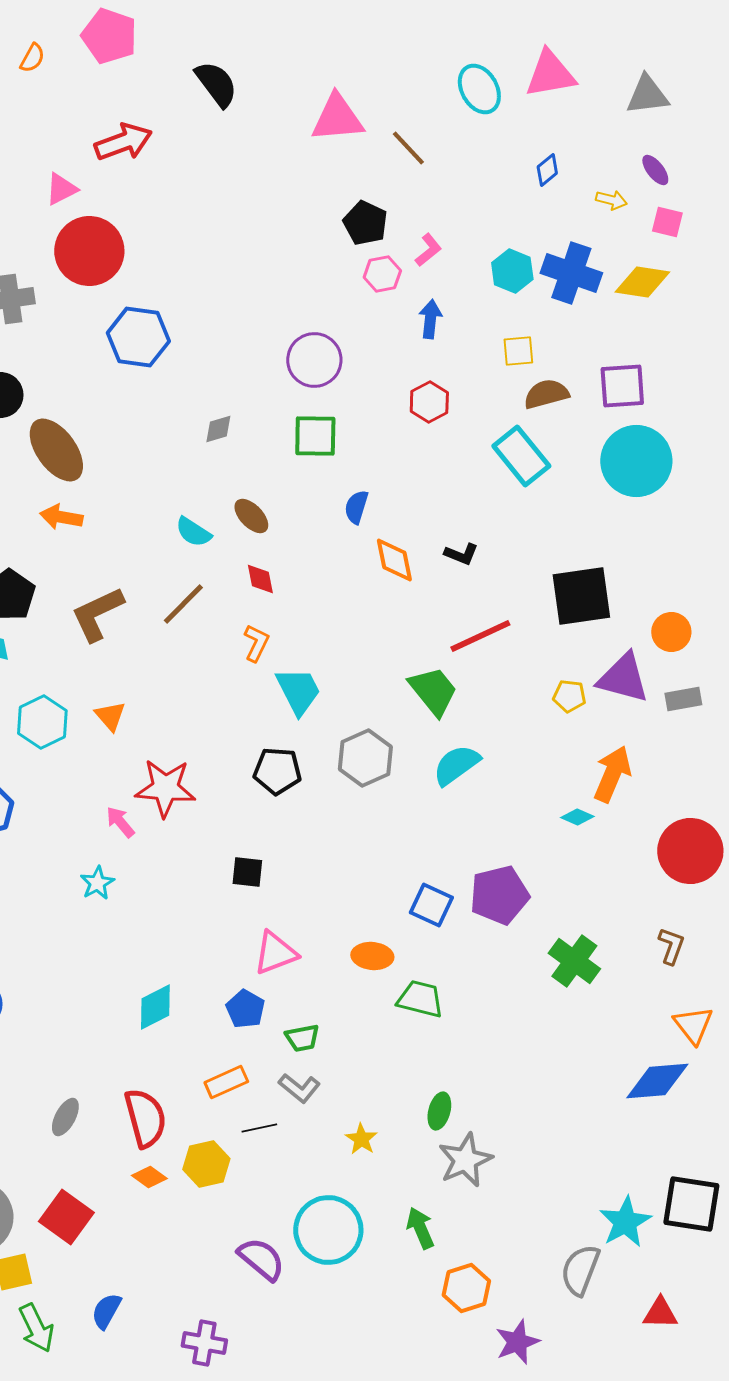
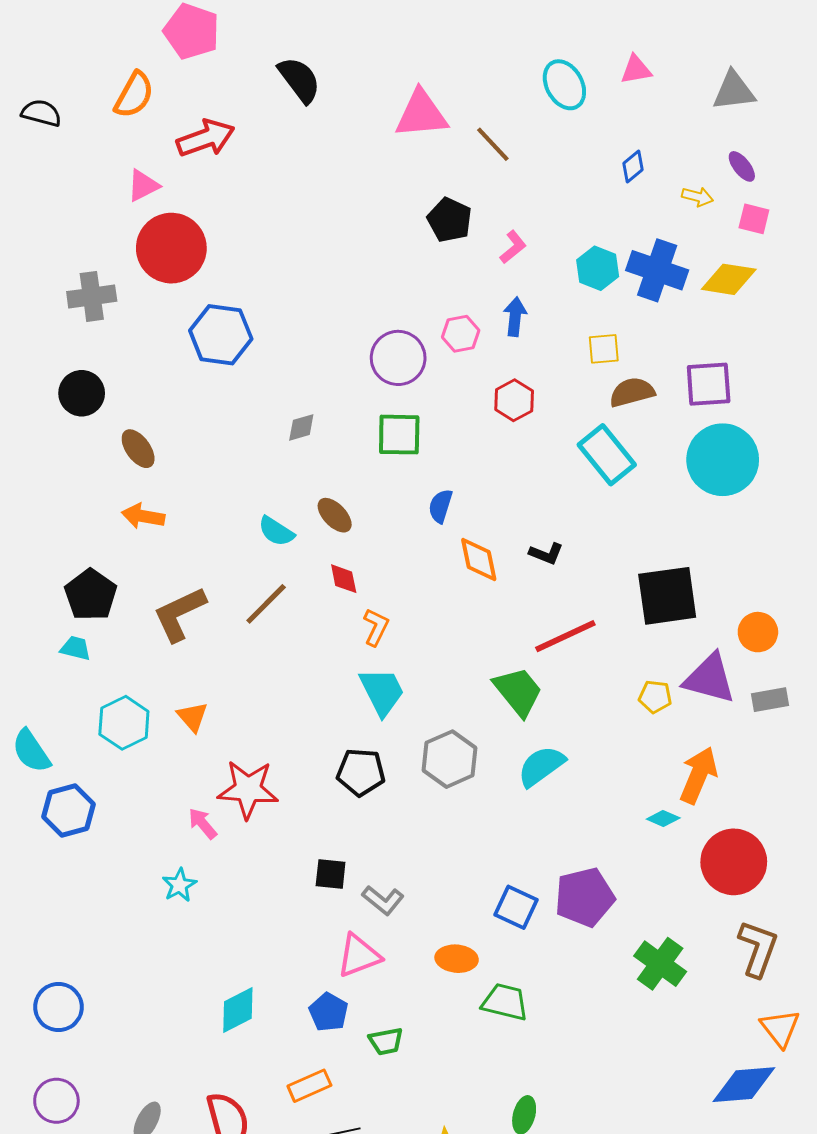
orange semicircle: (32, 58) -> (134, 95), moved, size x1.6
pink triangle: (550, 74) -> (636, 70), size x0.6
pink hexagon: (382, 274) -> (461, 334), moved
brown ellipse: (56, 450) -> (138, 449), size x0.6
orange L-shape: (256, 643) -> (376, 627), moved
red circle: (690, 851) -> (734, 862), moved
brown L-shape: (671, 946) -> (758, 949), size x1.5
gray L-shape: (299, 1088) -> (383, 900), moved

